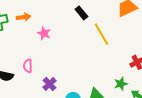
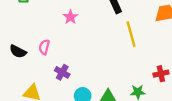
purple cross: (50, 84) -> (62, 72), turned -32

